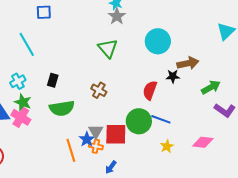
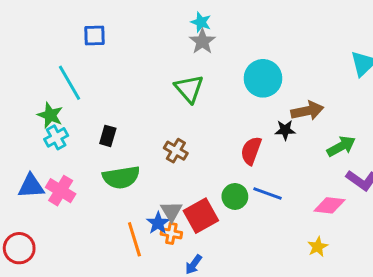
green star: (23, 102) -> (50, 115), moved
green circle: (139, 121) -> (235, 196), size x0.7
red square: (116, 134) -> (201, 216), turned -30
pink diamond: (203, 142) -> (329, 205), moved
yellow star: (167, 146) -> (318, 247), moved

